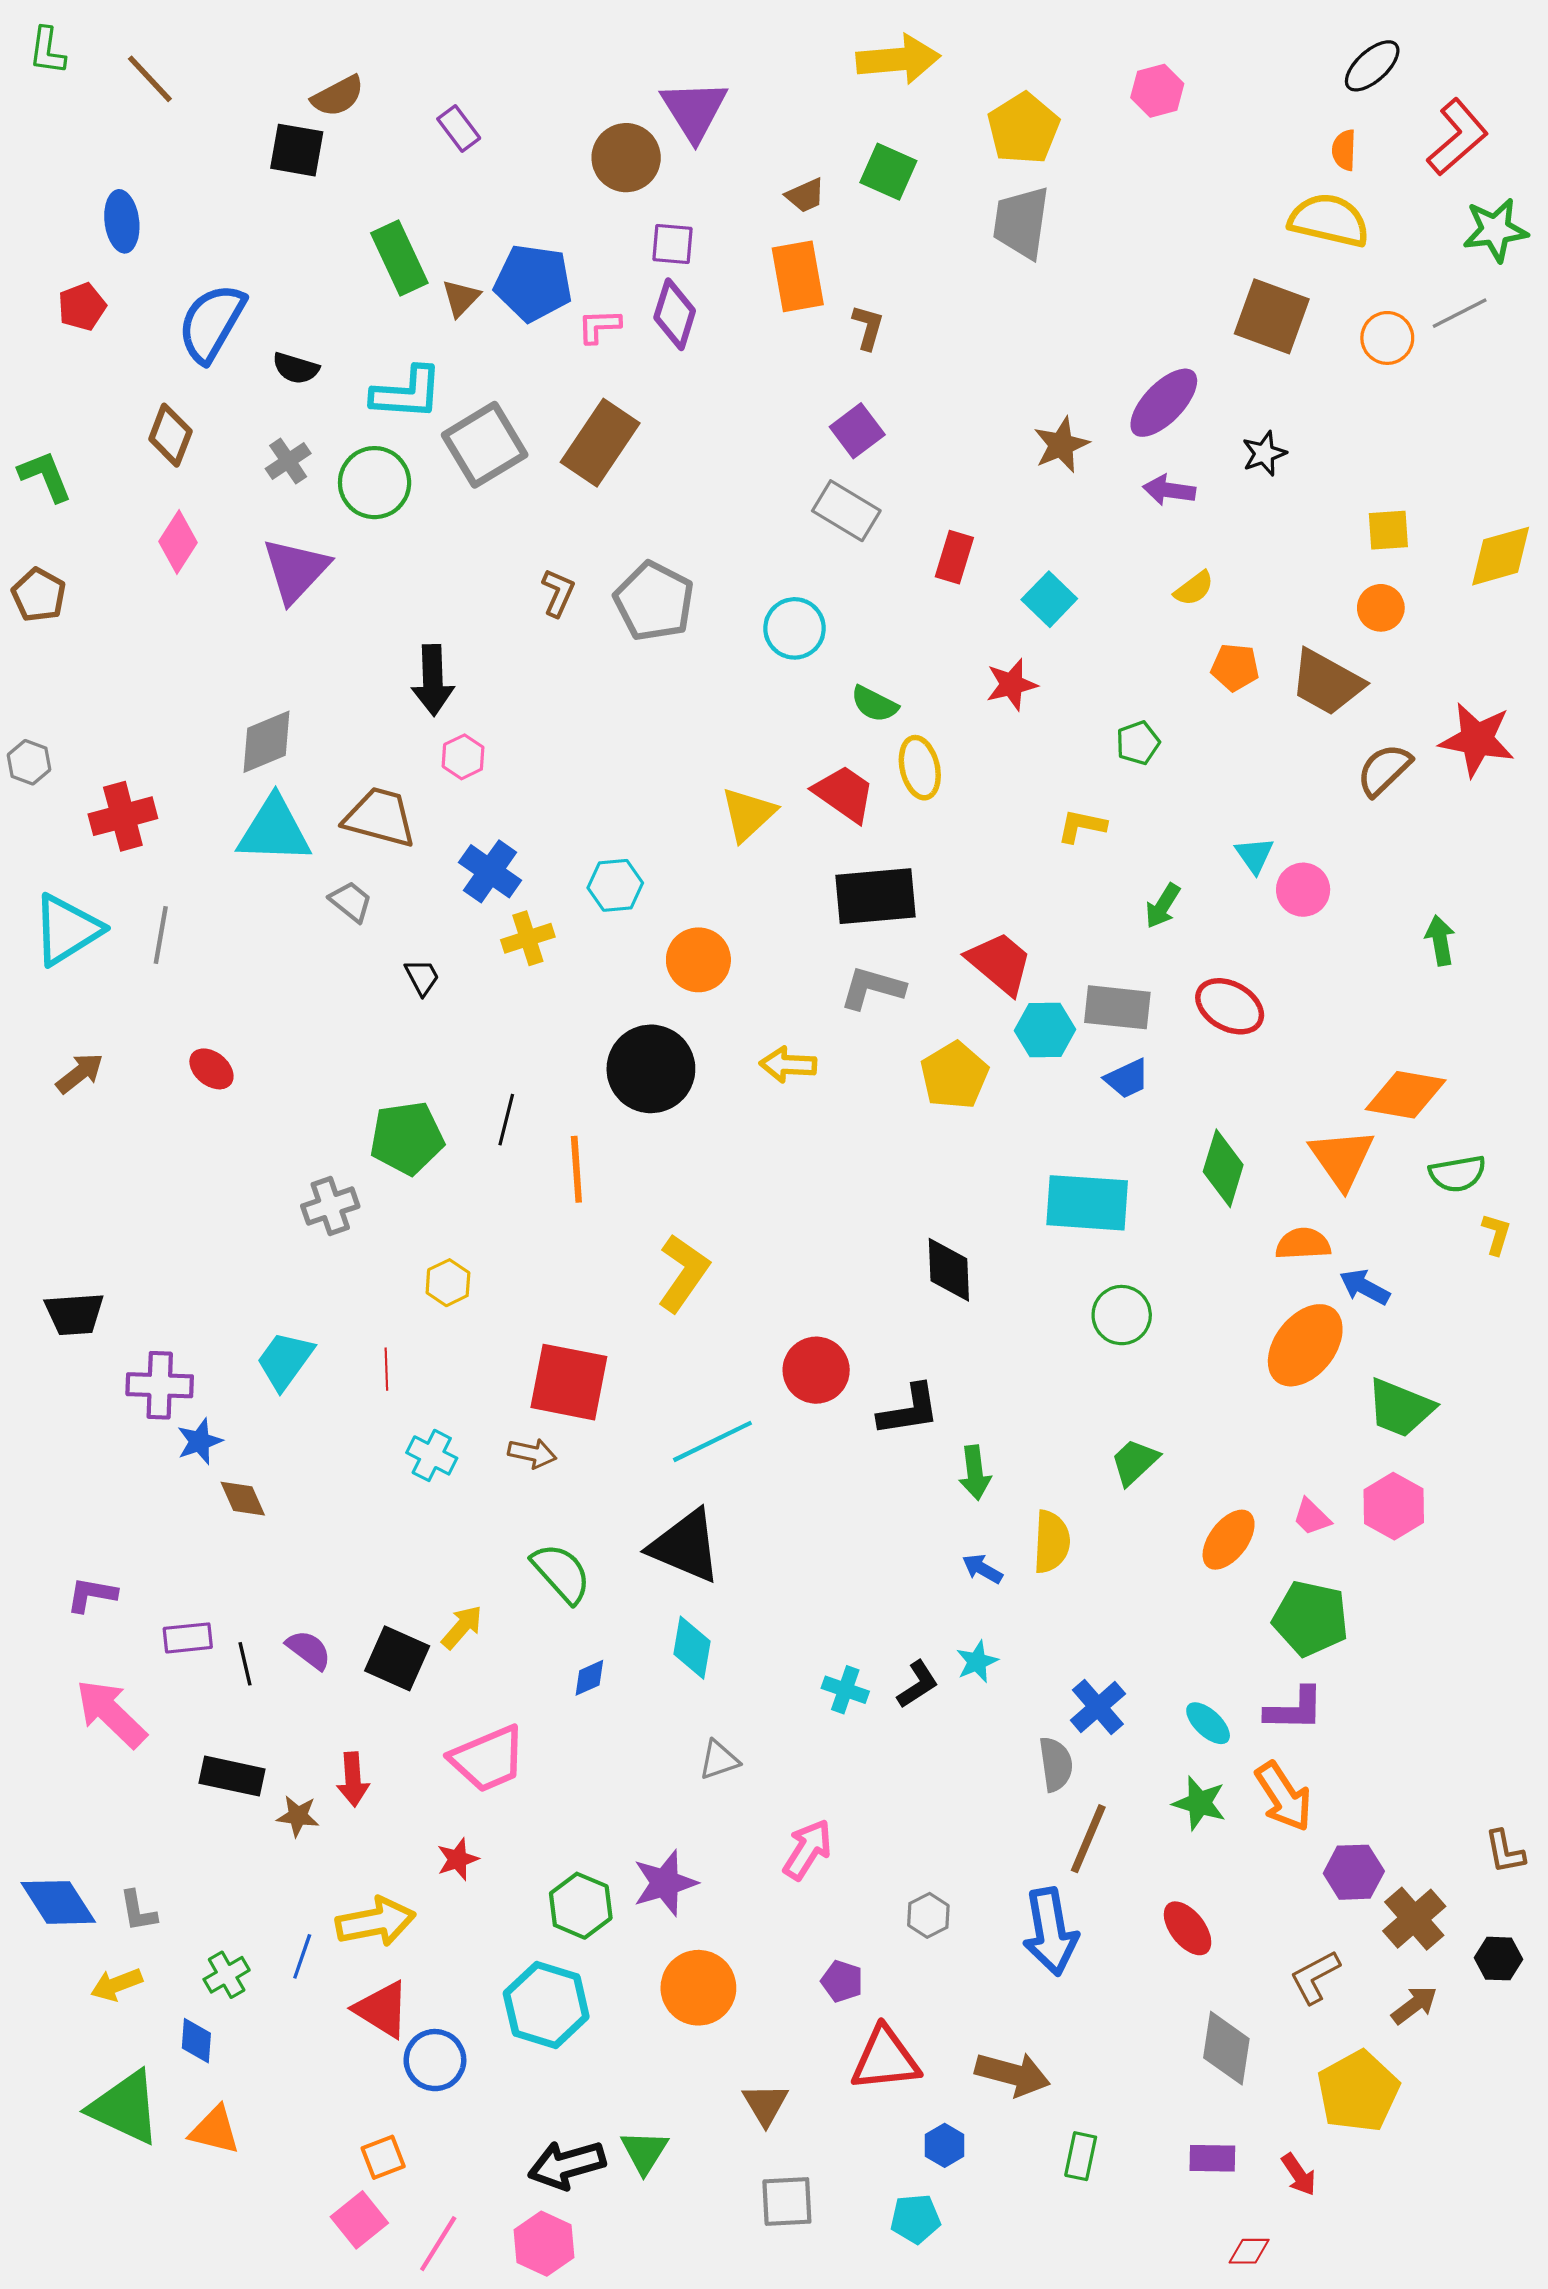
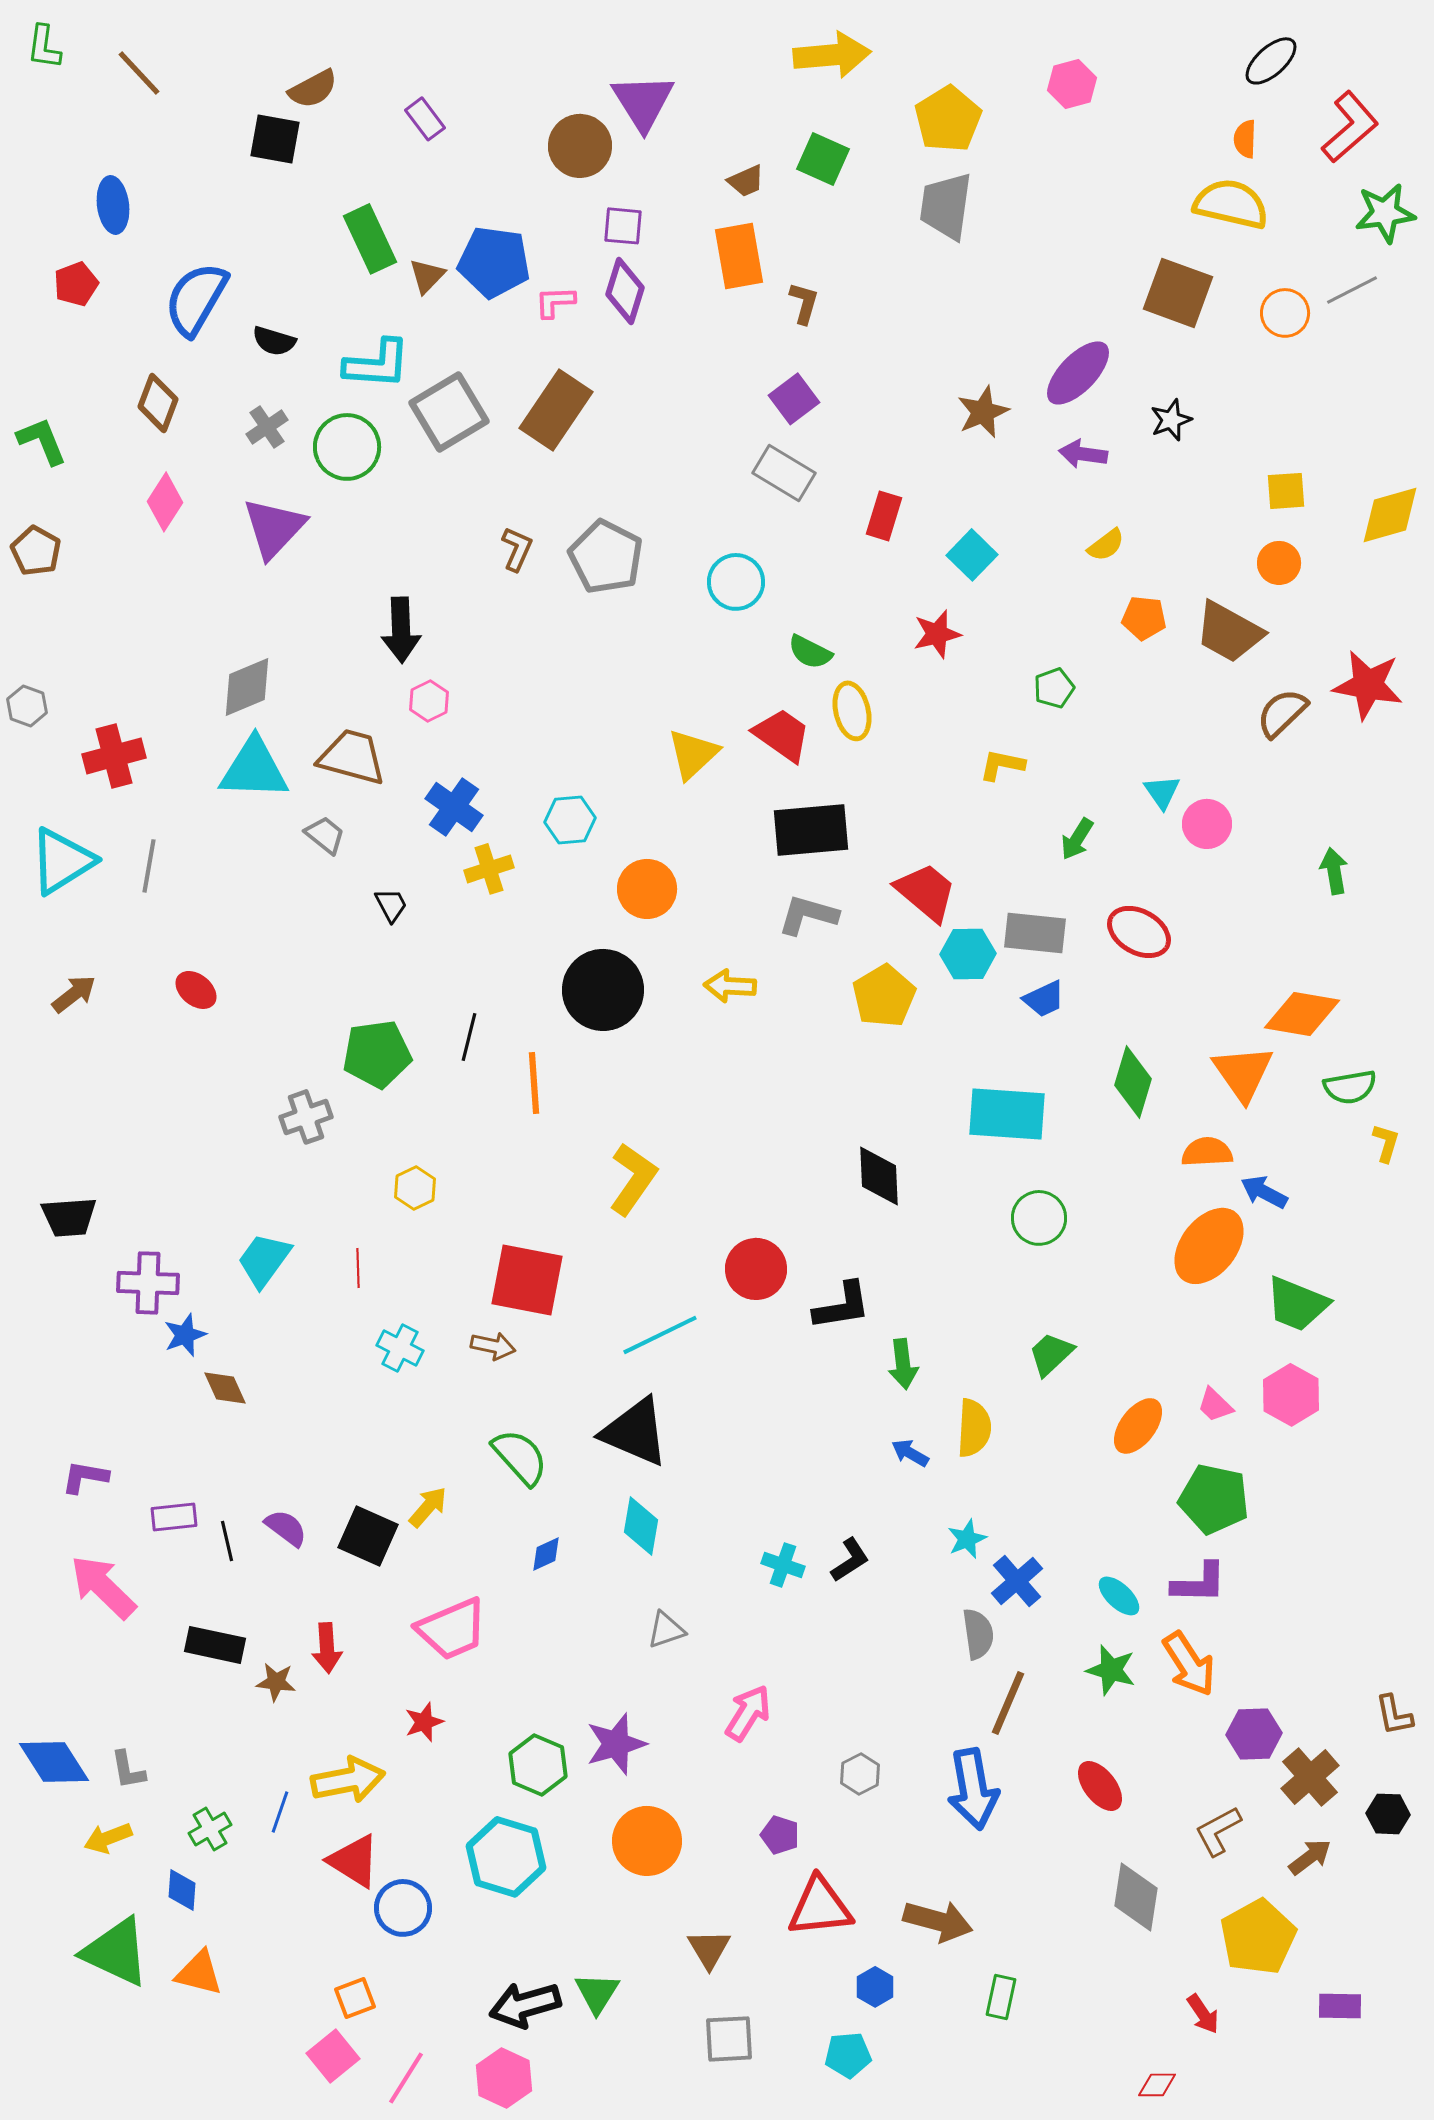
cyan star: (977, 1662) -> (967, 1539), moved
purple rectangle: (1212, 2158) -> (1340, 2006), moved

